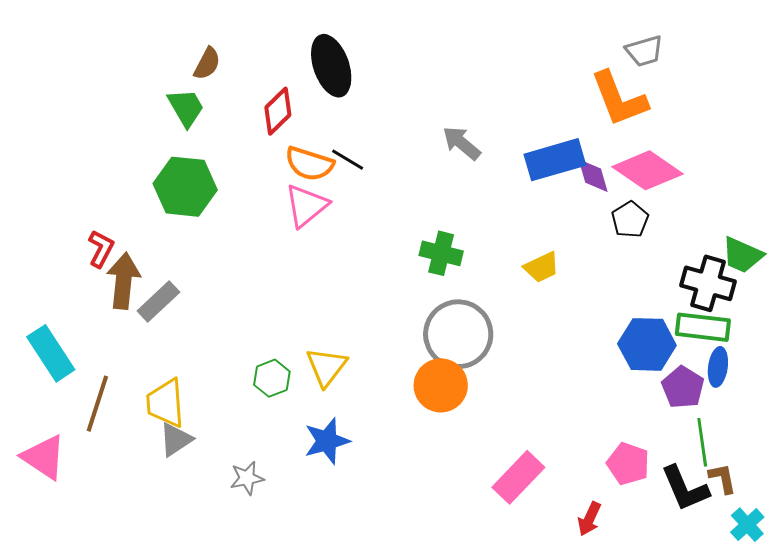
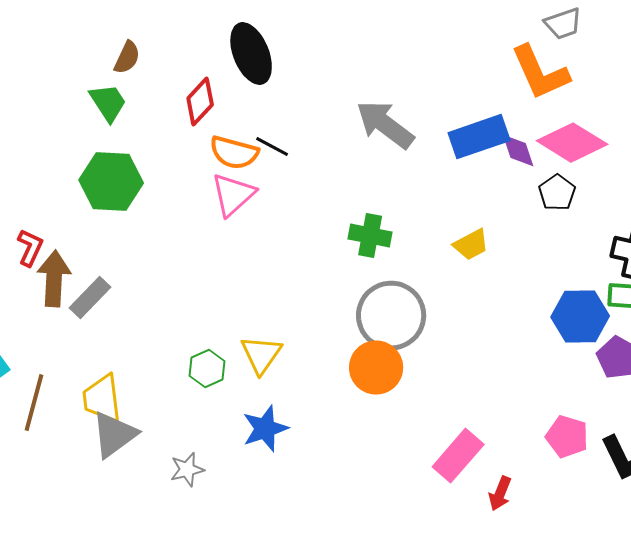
gray arrow: (462, 143) -> (385, 125), size x1.5
gray triangle: (176, 440) -> (114, 435), size x1.4
red arrow: (589, 519) -> (500, 494), moved

